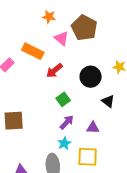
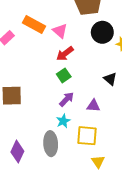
pink triangle: (62, 38) -> (60, 31), moved
red arrow: (54, 71) -> (65, 54), moved
black circle: (91, 77) -> (102, 32), moved

